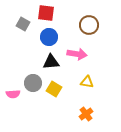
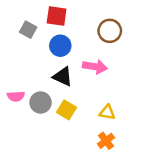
black triangle: (51, 62) -> (63, 77), turned 30
yellow triangle: (87, 82) -> (107, 112), moved
pink semicircle: (13, 94) -> (16, 96), moved

